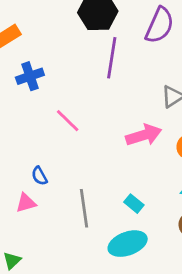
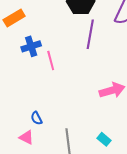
pink line: (68, 121) -> (51, 60), moved, turned 30
pink triangle: (26, 203) -> (26, 137), turned 42

